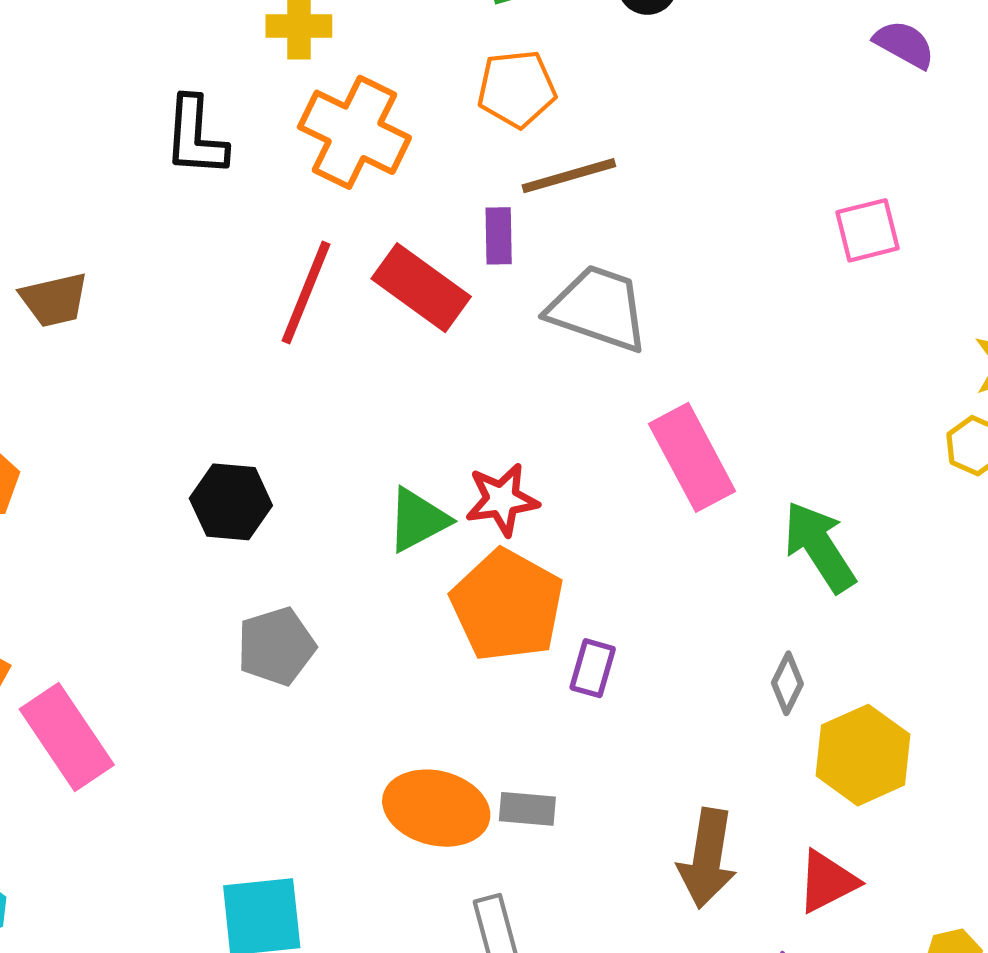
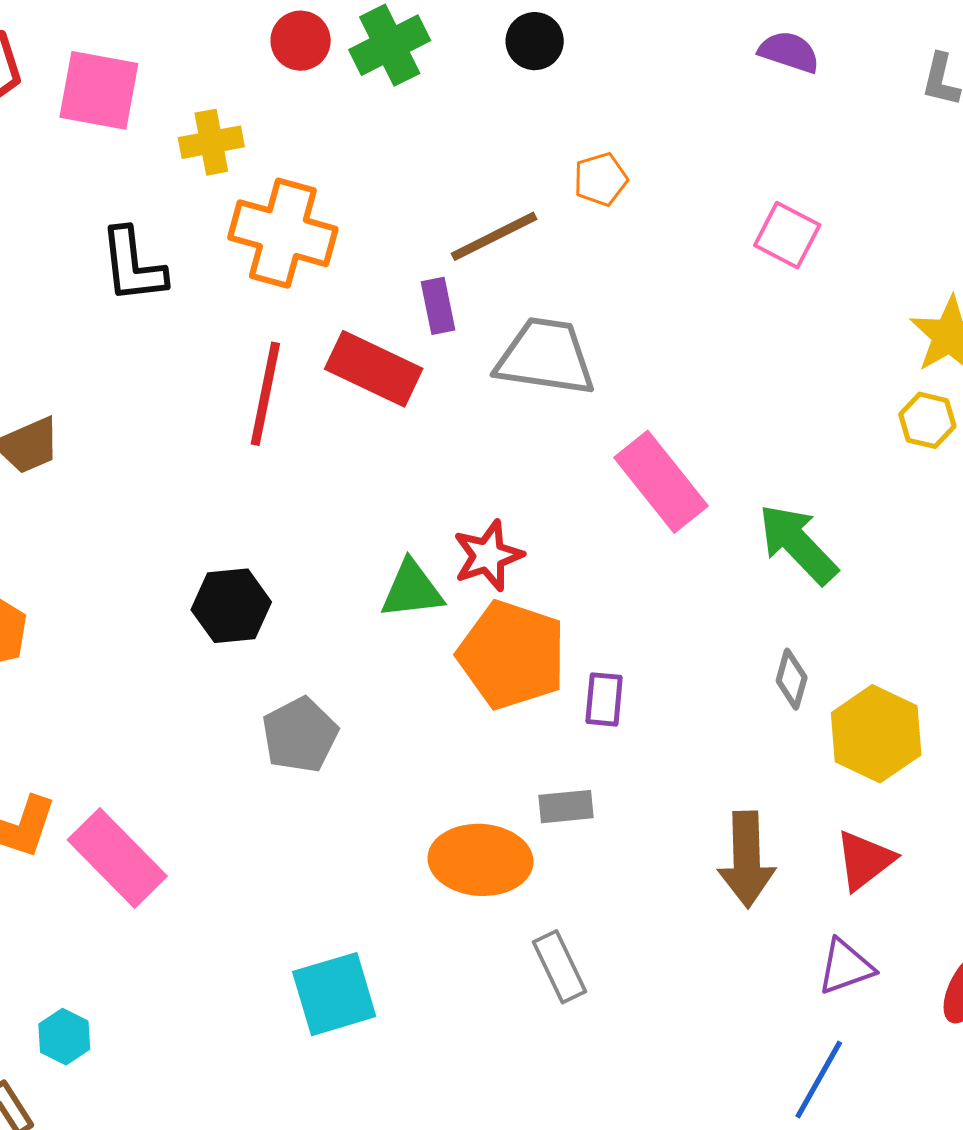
orange pentagon: (517, 89) -> (601, 179), moved, size x0.7
pink square: (868, 230) -> (787, 235), turned -38
green triangle: (418, 520) -> (412, 590), turned 32
gray rectangle: (527, 809) -> (566, 807), moved

